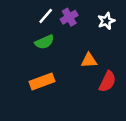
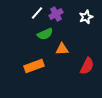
green semicircle: (44, 42) -> (45, 34), moved
orange triangle: (89, 60) -> (62, 49), moved

